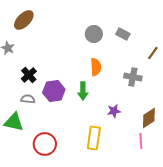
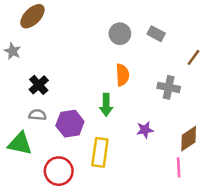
purple hexagon: (54, 91) -> (70, 124), moved
yellow rectangle: (94, 138) -> (100, 152), moved

